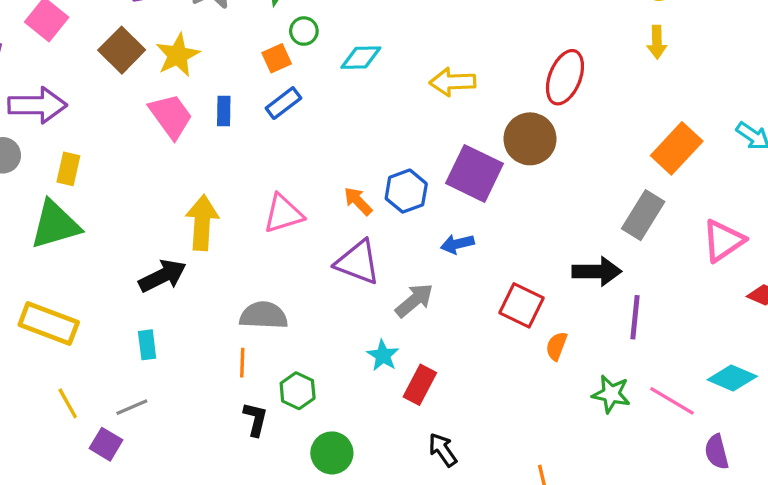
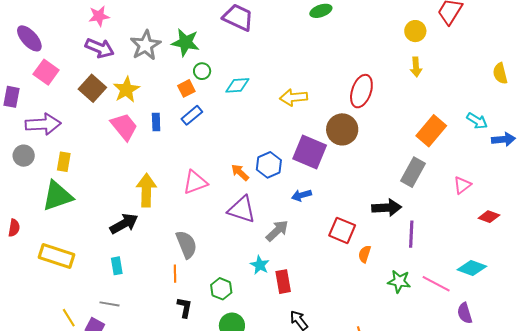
pink triangle: (723, 241) -> (462, 185), size x0.7
gray semicircle: (264, 315) -> (186, 244), turned 68
red rectangle: (420, 385) -> (283, 282), turned -35
green hexagon: (298, 391) -> (221, 289), moved
yellow line: (68, 403) -> (69, 318), moved
gray line: (132, 407) -> (110, 304), turned 36

